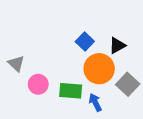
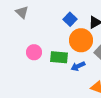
gray triangle: (16, 64) -> (22, 12), moved
blue arrow: (95, 102) -> (78, 66), turned -88

